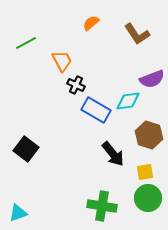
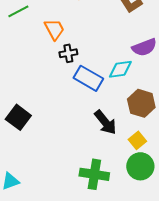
black cross: (76, 85) -> (68, 53), turned -36
yellow square: (145, 172) -> (137, 140), turned -30

